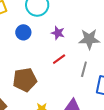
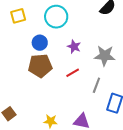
brown pentagon: (25, 80) -> (40, 66), moved

